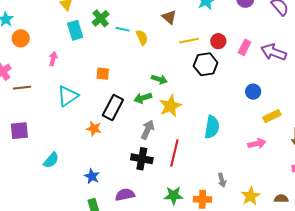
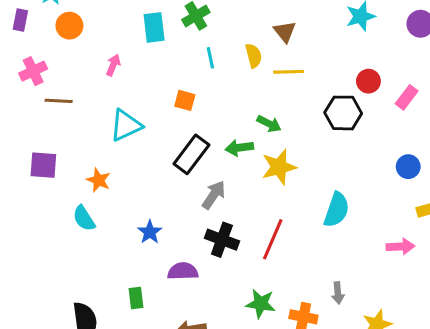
brown triangle: (169, 17) -> (285, 32), moved
cyan line: (122, 29) -> (210, 58), moved, turned 56
yellow line: (189, 41) -> (289, 72), moved
orange star: (94, 129) -> (99, 180), moved
gray arrow: (148, 130) -> (214, 195), moved
cyan semicircle: (51, 160) -> (84, 218), turned 96
blue star: (92, 176) -> (150, 232), moved
purple semicircle: (125, 195) -> (183, 271), moved

